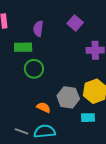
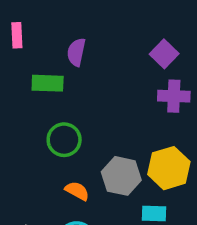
purple square: (75, 23) -> (164, 54), moved
green circle: (34, 69) -> (64, 140), moved

